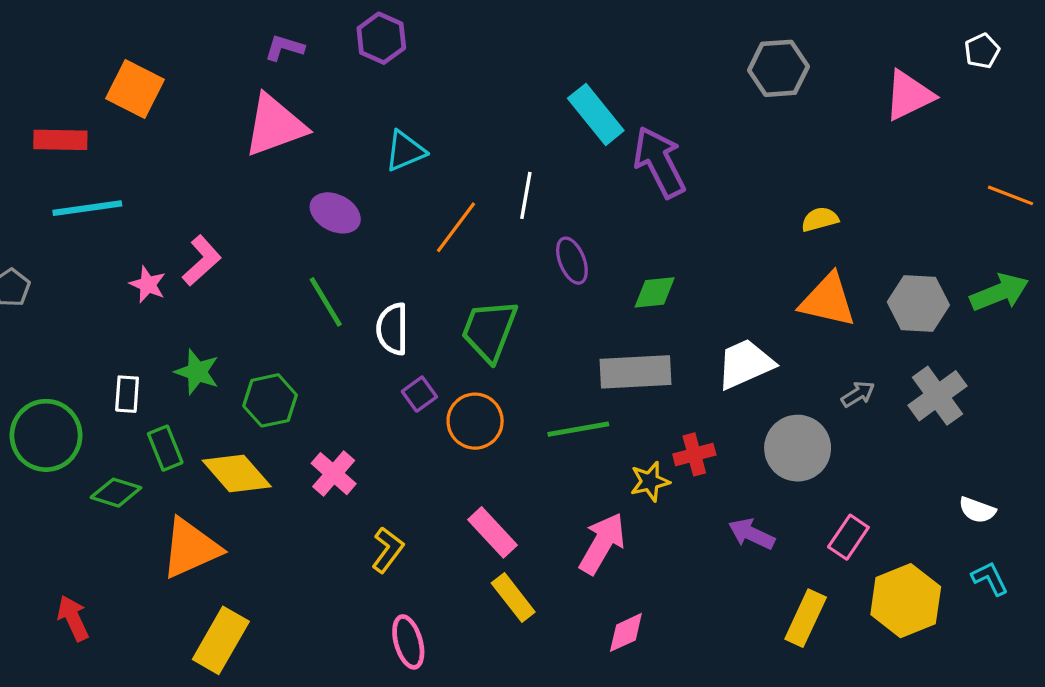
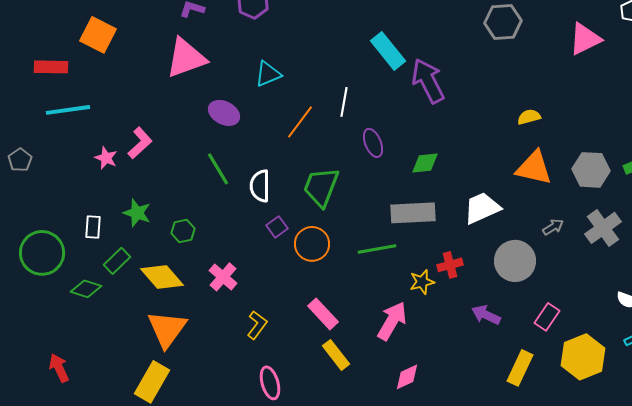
green hexagon: (270, 400) -> (183, 231), size x0.7
green rectangle: (165, 448) -> (117, 261), turned 68
orange triangle: (191, 548) -> (167, 329), moved, turned -30

